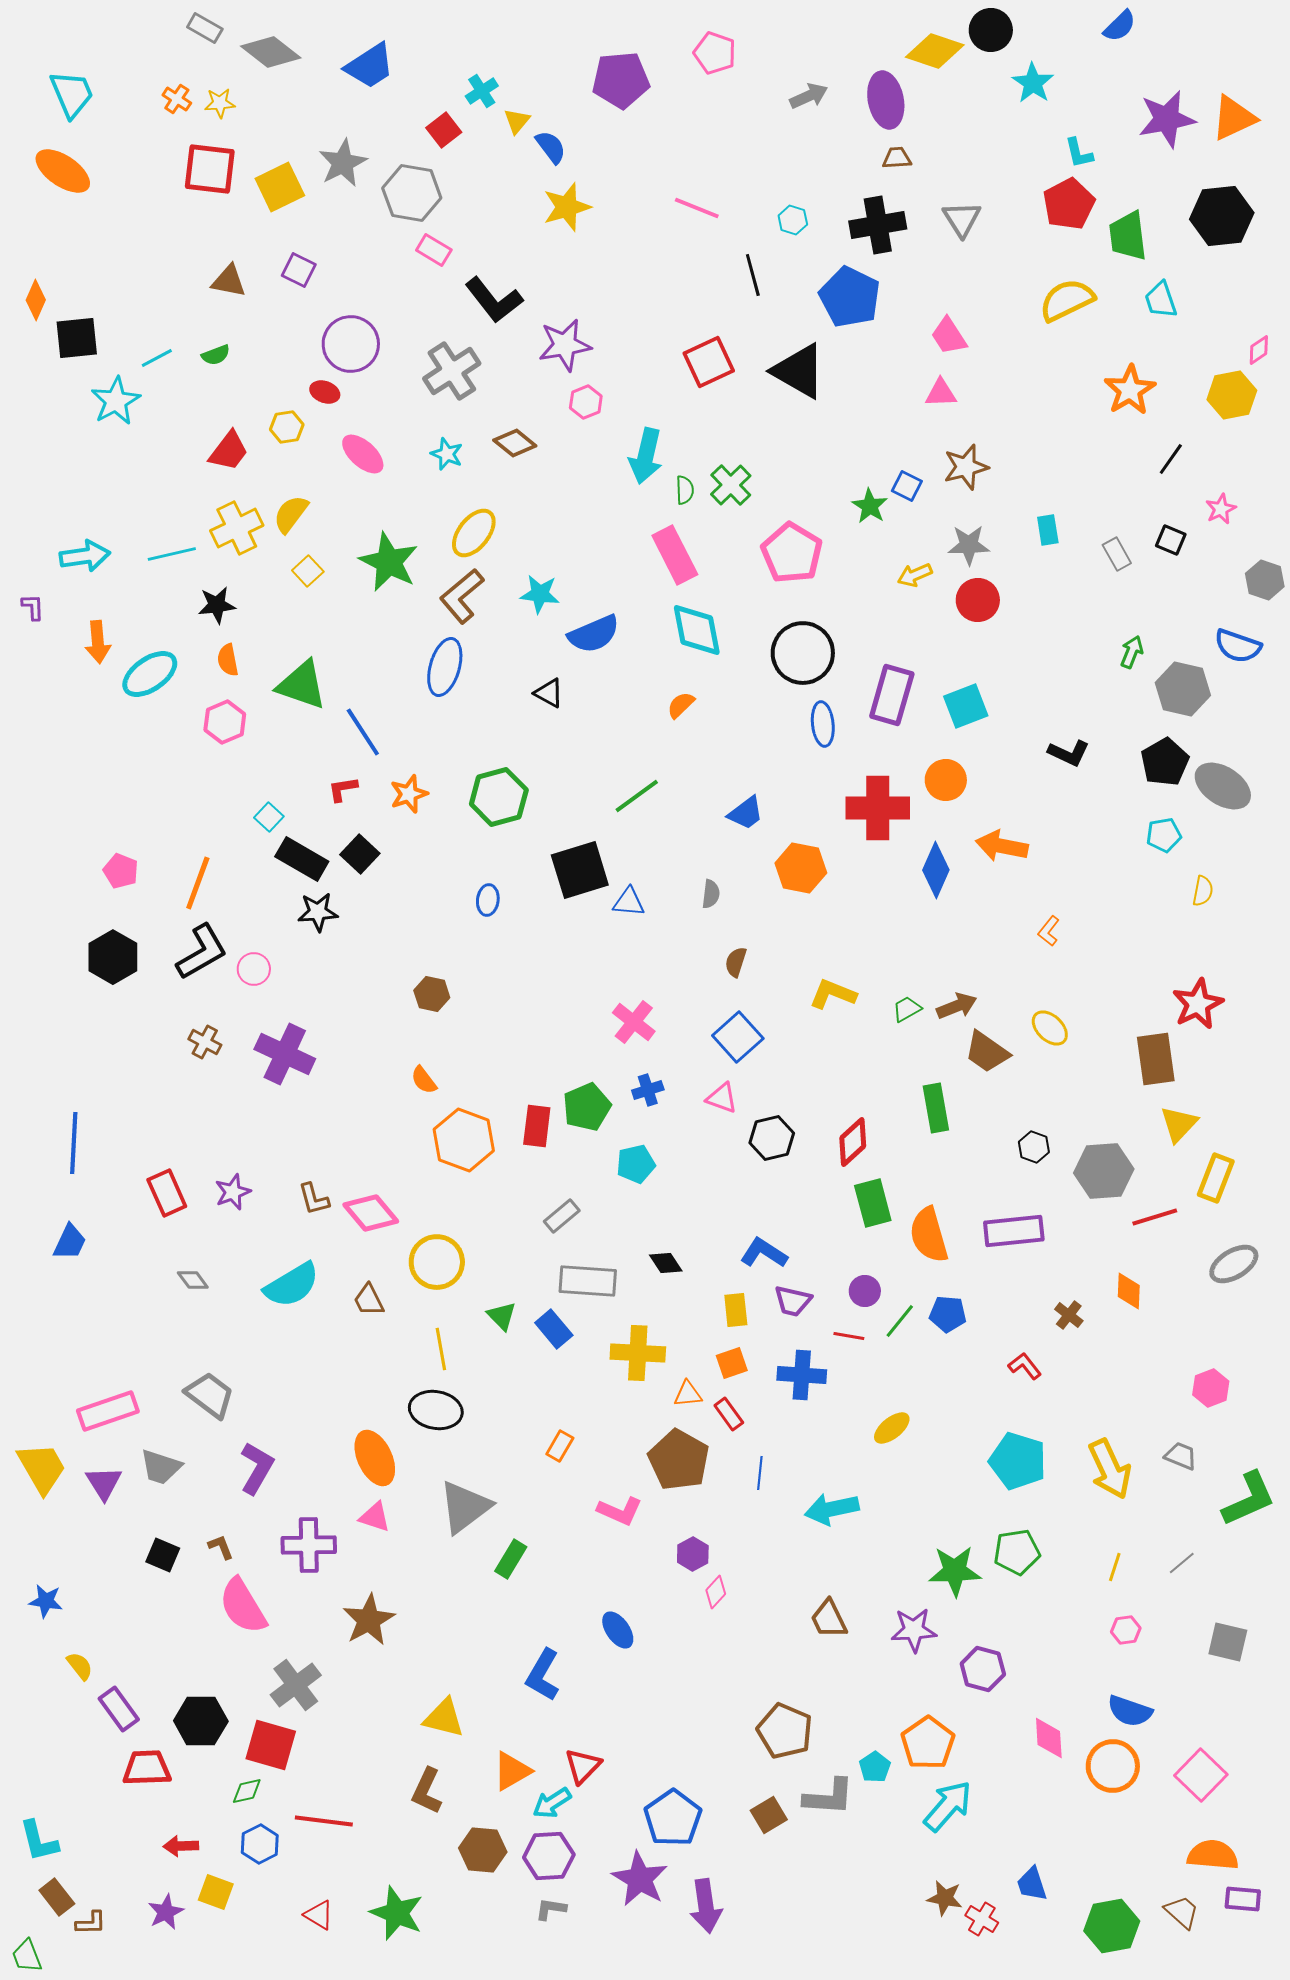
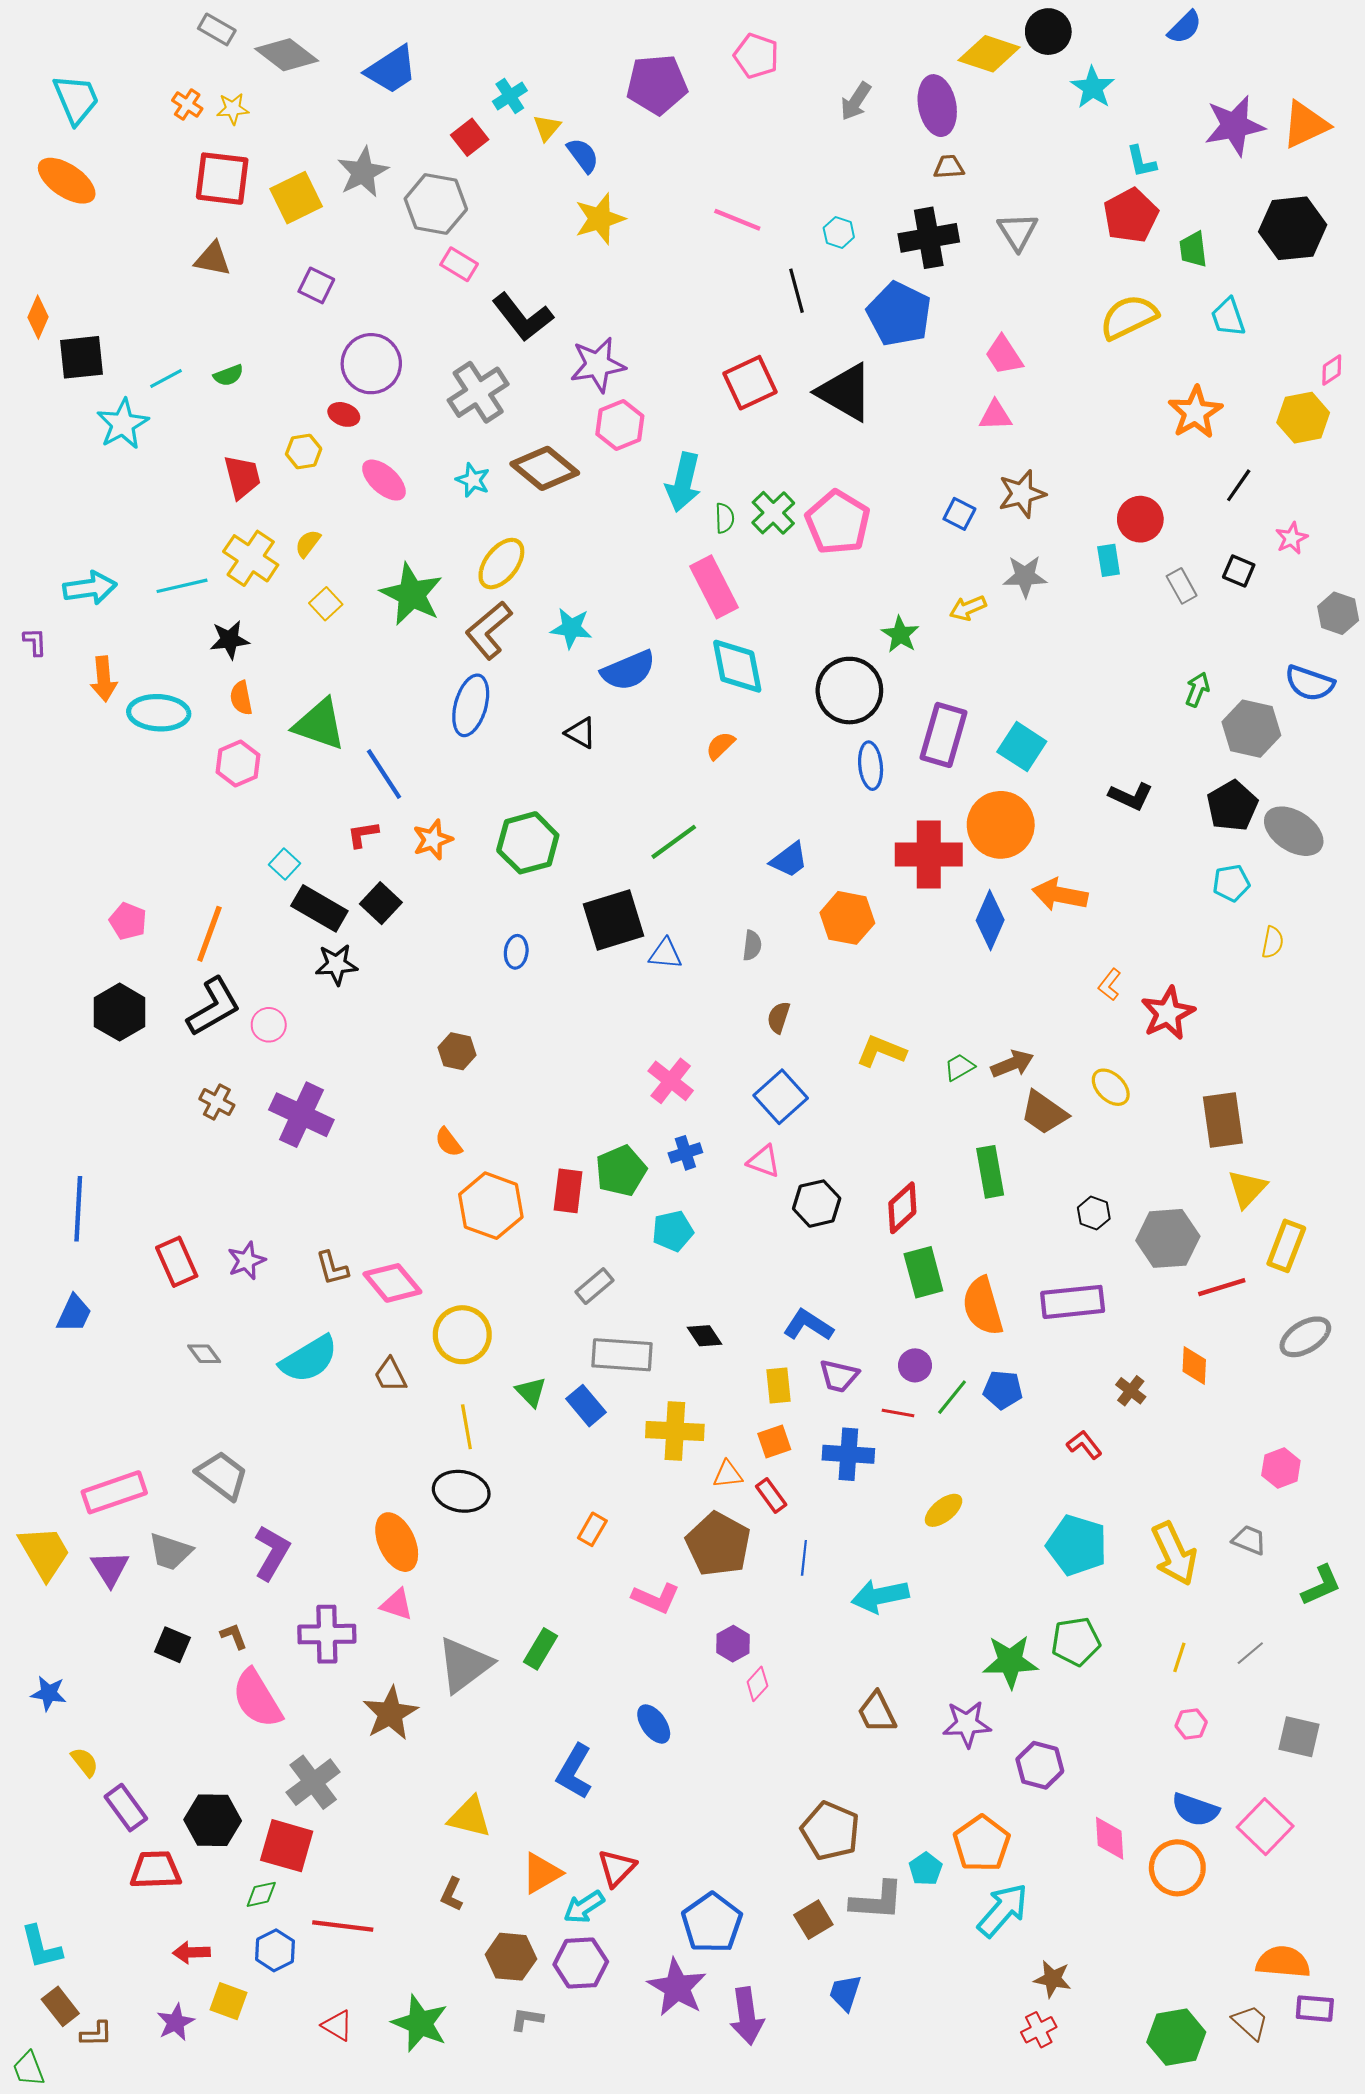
gray arrow: (809, 96) -> (856, 101), turned 147
green trapezoid: (1128, 236) -> (1193, 249), size x0.7
brown triangle: (229, 281) -> (213, 259), moved
pink hexagon: (586, 402) -> (620, 425), size x1.4
brown diamond: (515, 443) -> (545, 468), size x1.5
red trapezoid: (229, 451) -> (242, 477), turned -51
green star: (870, 506) -> (900, 634), moved
yellow semicircle: (291, 514) -> (308, 543), size x0.7
yellow cross: (237, 528) -> (251, 558), turned -30
pink pentagon: (792, 553) -> (838, 522), moved
red circle: (978, 600) -> (1140, 519), moved
cyan ellipse: (150, 674) -> (159, 713), turned 38
cyan square: (966, 706) -> (1022, 747), turned -36
orange circle: (946, 780) -> (1001, 825), size x1.5
red star: (1198, 1004) -> (1168, 1013), moved
green L-shape: (1249, 1499) -> (1321, 1585), size x0.7
gray triangle: (465, 1507) -> (464, 1665), moved
pink square: (1201, 1775) -> (1265, 1827), moved
brown L-shape: (427, 1791) -> (452, 1894), size x0.7
blue trapezoid: (1032, 1884) -> (845, 1993), moved, turned 36
brown star: (945, 1898) -> (1053, 1979), moved
gray L-shape: (551, 1909) -> (527, 2019), moved
red cross: (982, 1919) -> (1039, 2030), turned 32

